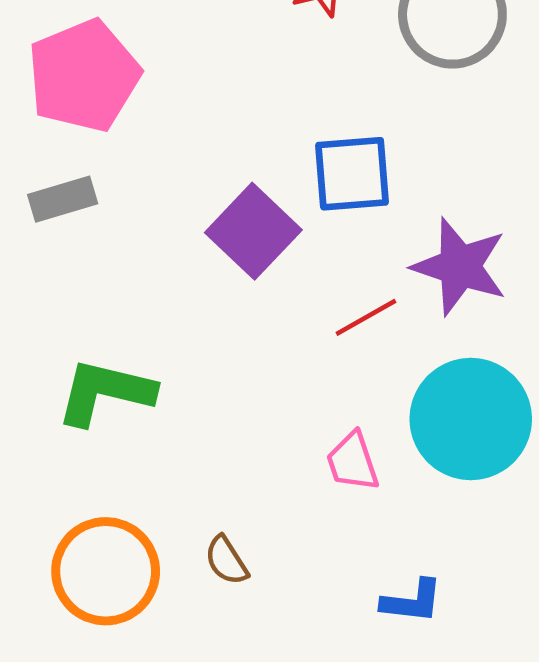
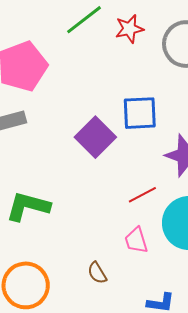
red line: (366, 317) -> (142, 195), moved
brown semicircle: (226, 560) -> (97, 273), moved

